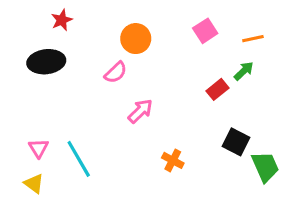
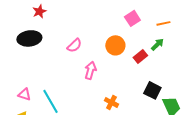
orange circle: (136, 39) -> (115, 45), moved
pink arrow: (140, 111) -> (90, 70), turned -30
pink triangle: (39, 148) -> (24, 94), turned -40

